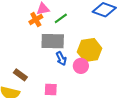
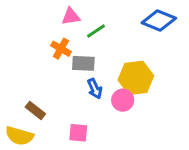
orange cross: (36, 19) -> (61, 49), moved, turned -32
gray rectangle: (53, 41) -> (83, 63), size x0.7

